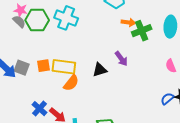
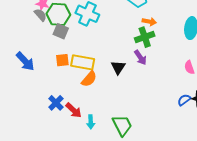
green cross: (142, 31) -> (145, 37), moved
gray square: (22, 68) -> (61, 31), moved
black triangle: (100, 70) -> (118, 67), turned -42

